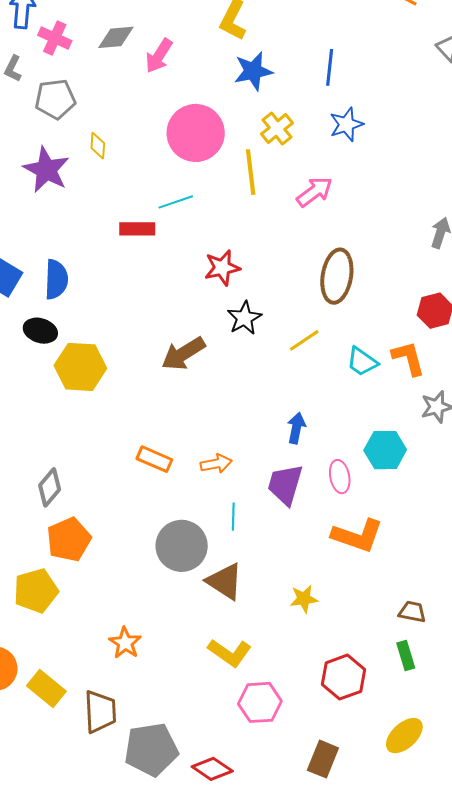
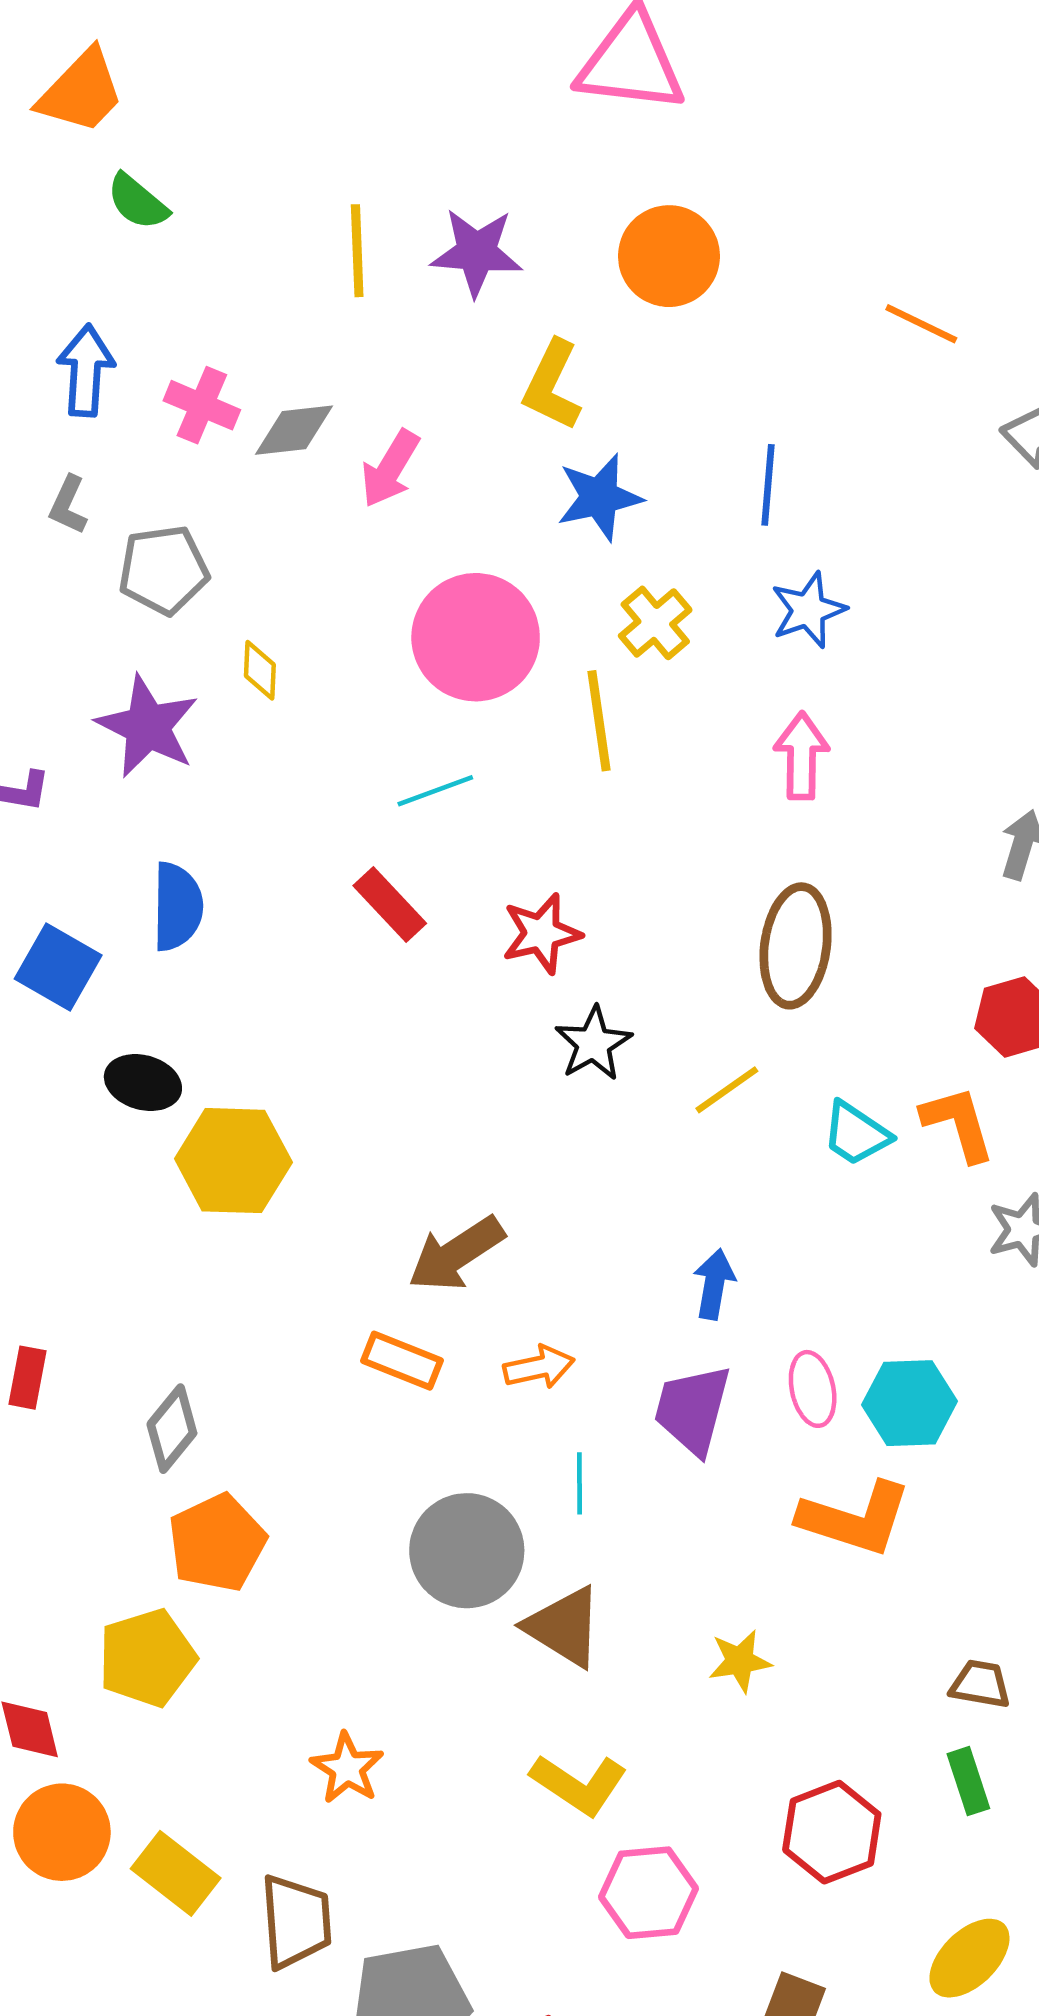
pink cross: (55, 38) -> (202, 405), moved
pink arrow: (315, 192) -> (802, 756), moved, turned -51
red rectangle: (137, 229) -> (390, 904), moved, turned 48
blue semicircle: (56, 279) -> (177, 907), moved
brown arrow: (183, 354) -> (456, 1254), moved
cyan hexagon: (385, 450) -> (909, 1403), moved

